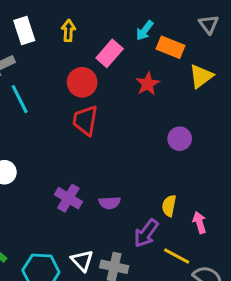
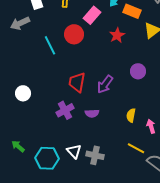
cyan line: (20, 99) -> (50, 45), moved
red trapezoid: (85, 120) -> (77, 82), moved
purple cross: (68, 198) -> (65, 110), turned 30
purple arrow: (146, 233) -> (105, 84), moved

